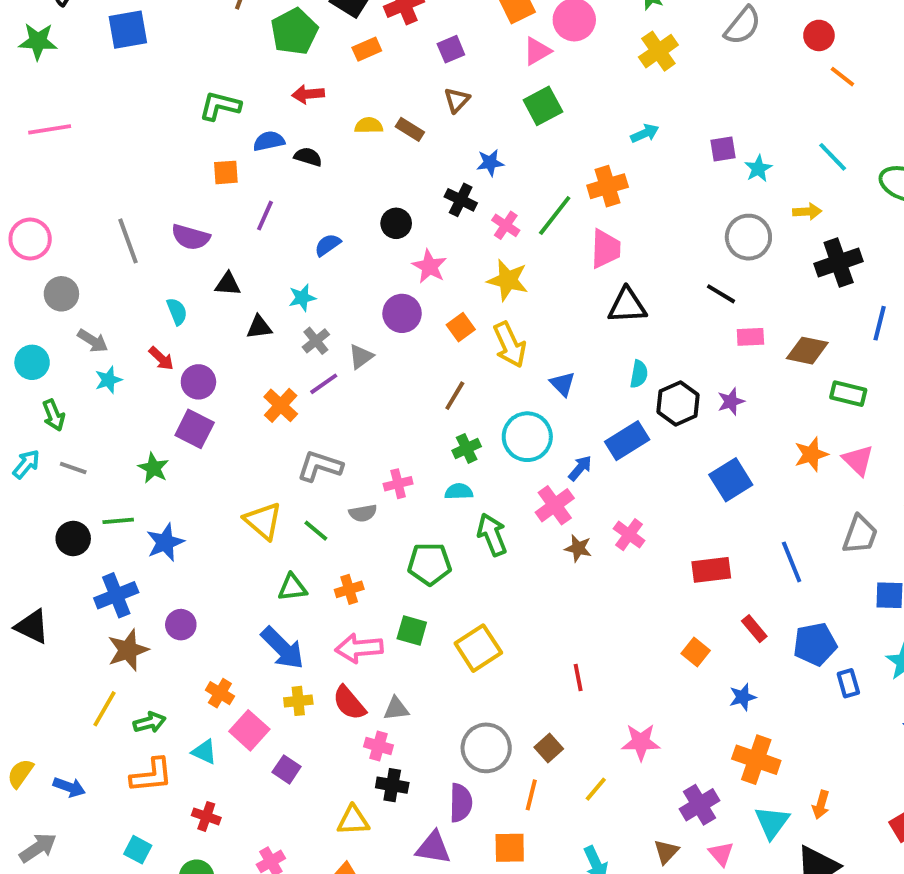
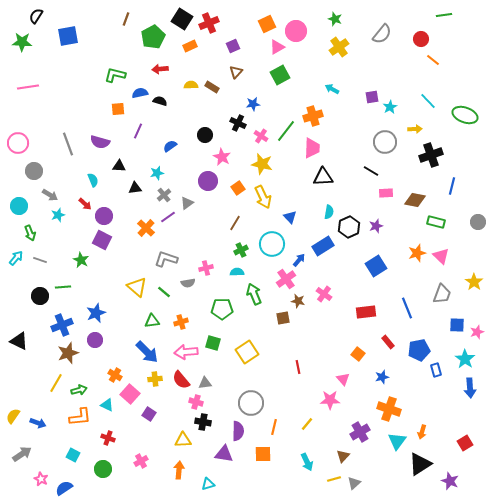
cyan arrow: (645, 133) -> (332, 89), turned -128
blue star: (165, 542) -> (96, 313), moved
brown square: (549, 748) -> (283, 318), moved, turned 32
pink triangle: (721, 854) -> (343, 379), moved

